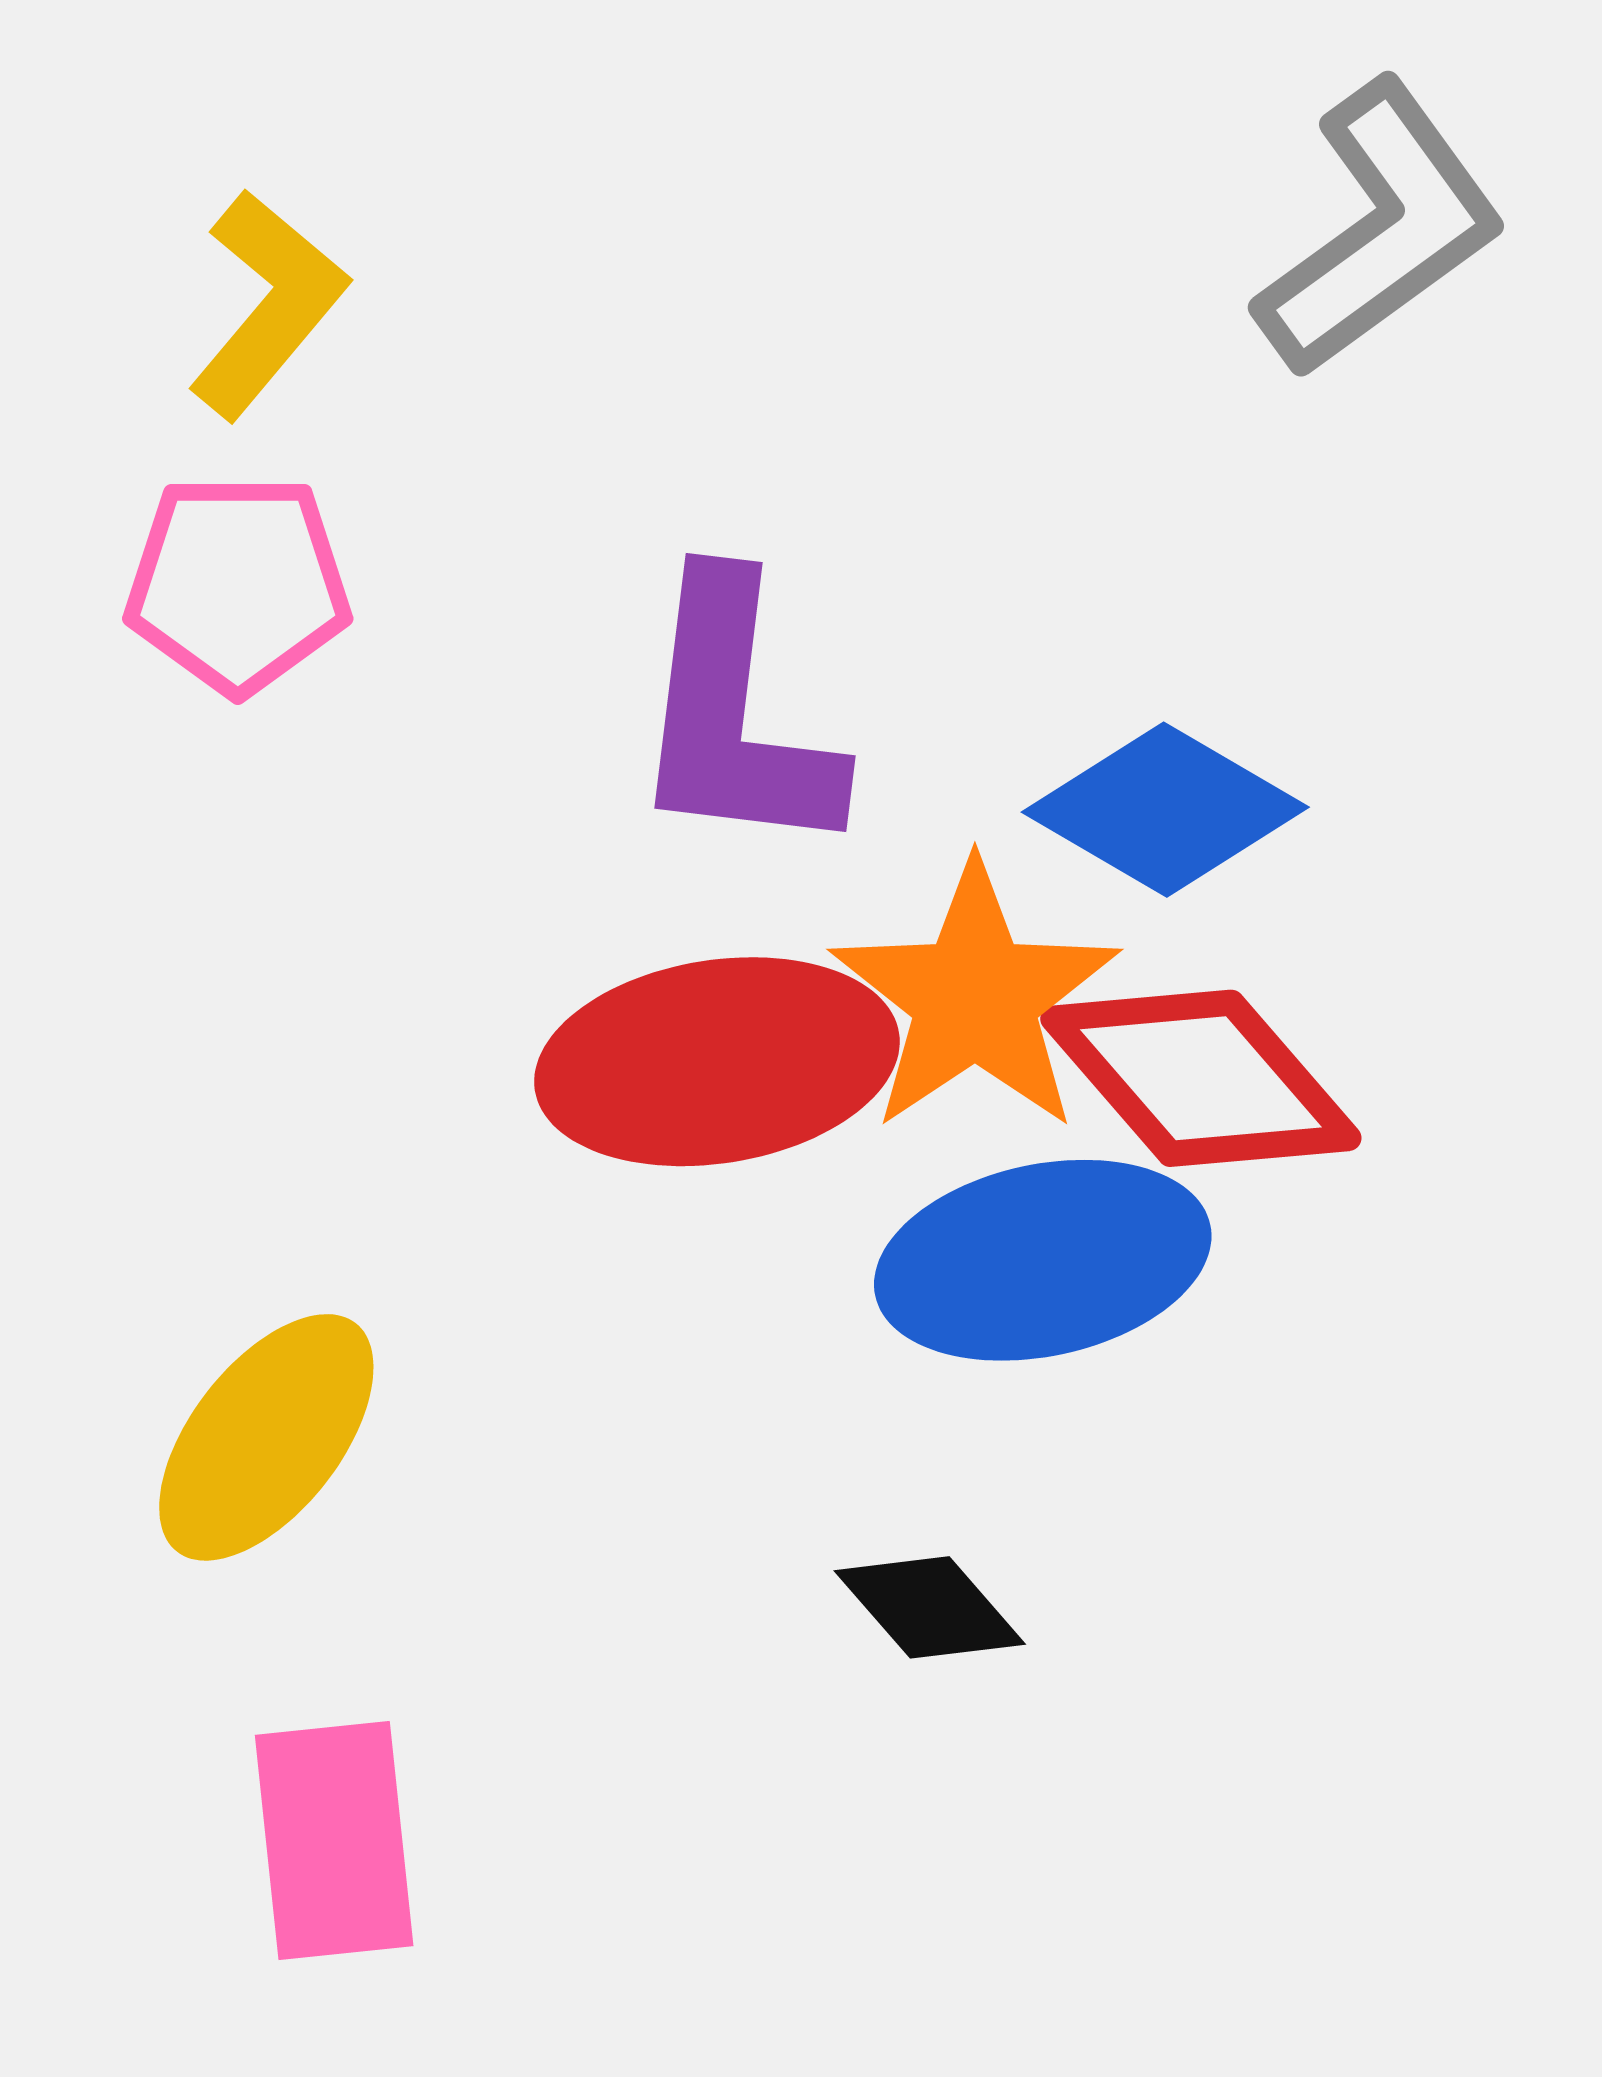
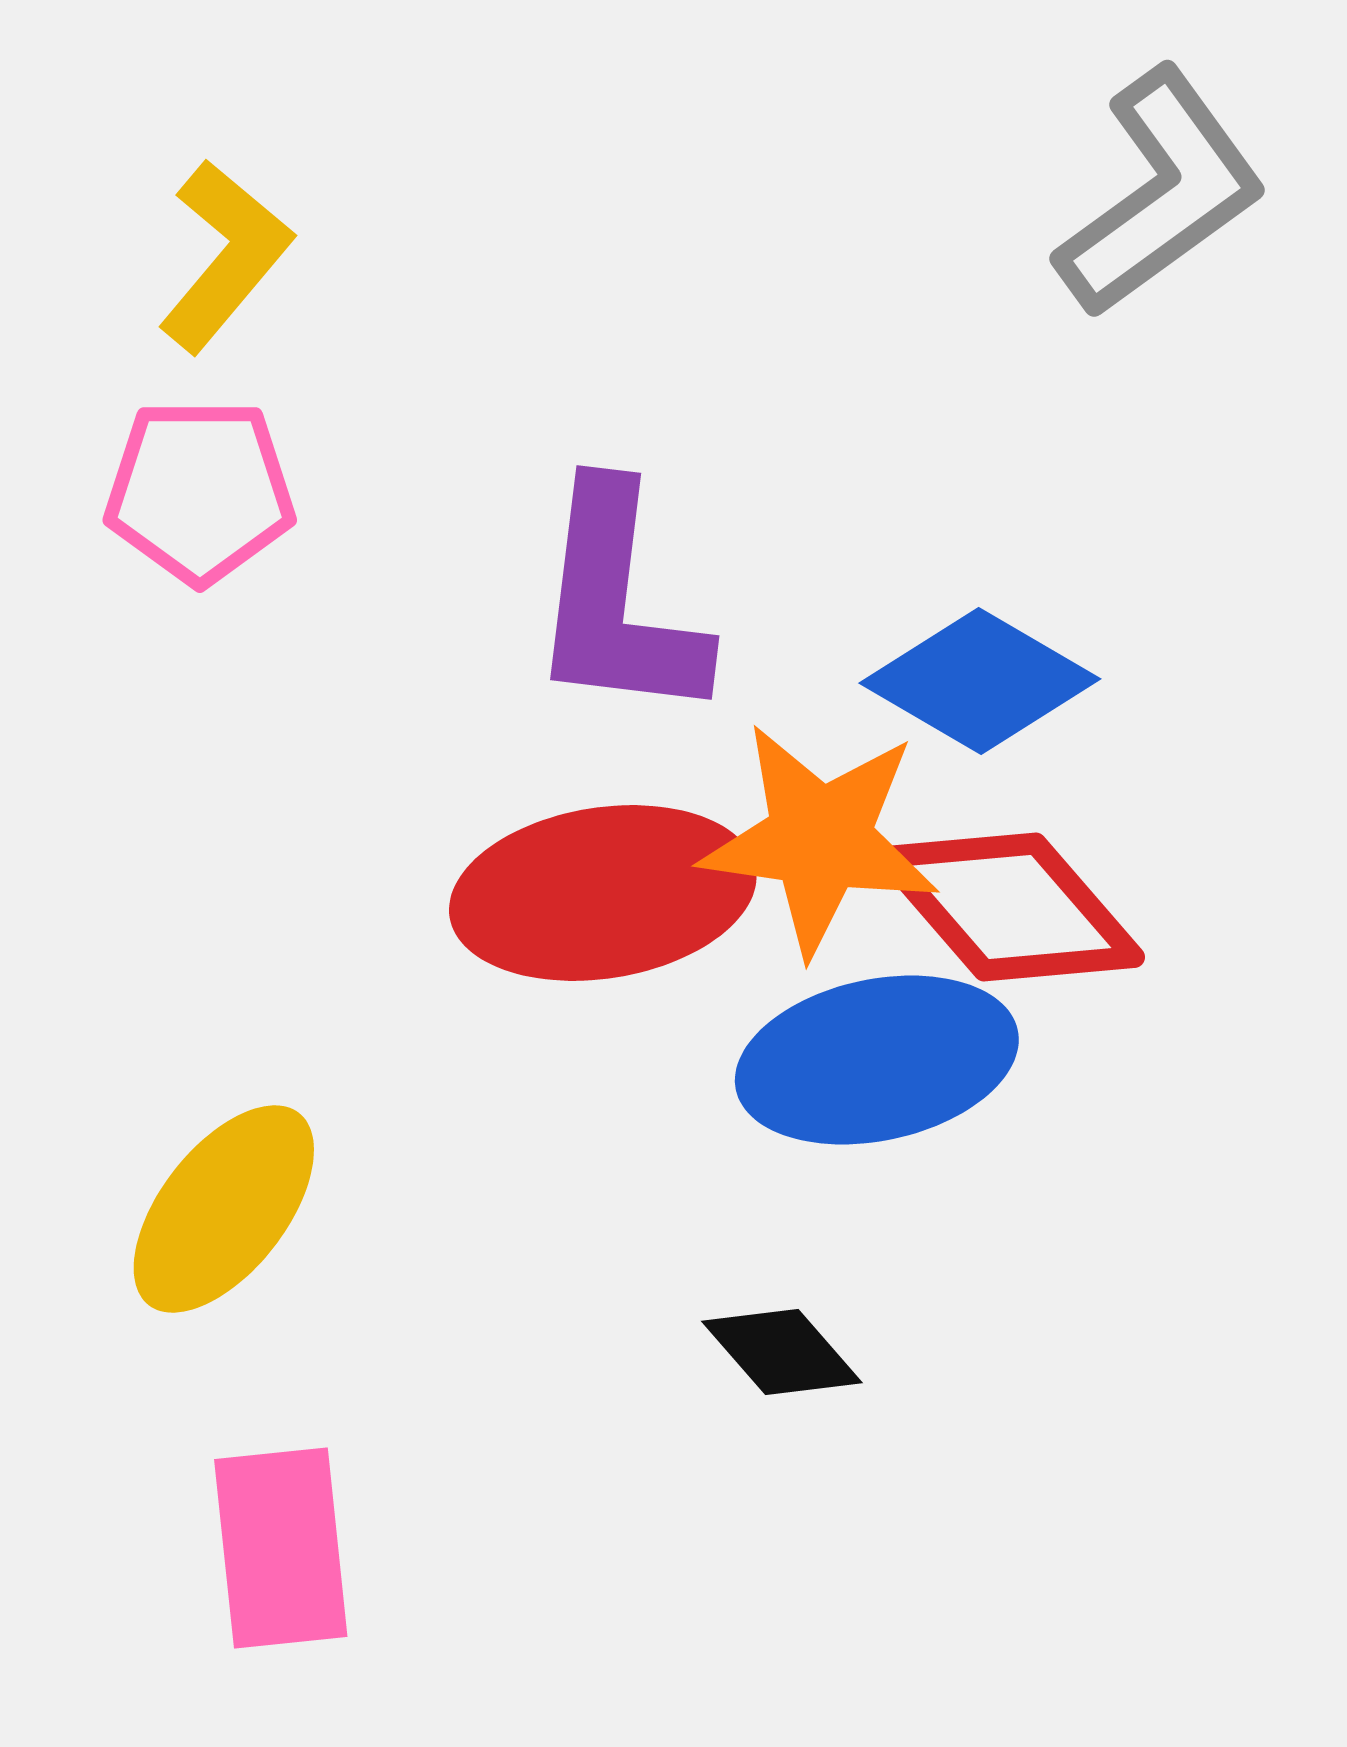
orange star: (975, 997) -> (820, 839), turned -30

